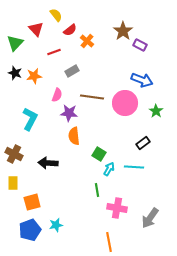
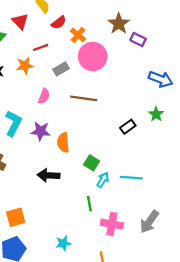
orange star: (34, 76) -> (25, 66), moved
blue arrow: (142, 80) -> (161, 79), moved
pink circle: (125, 103) -> (93, 56), moved
purple star: (69, 113) -> (41, 131), moved
black rectangle: (143, 143) -> (128, 127), moved
black arrow: (48, 163) -> (49, 175), moved
gray arrow: (150, 218) -> (149, 222), moved
cyan star: (56, 225) -> (63, 243), moved

